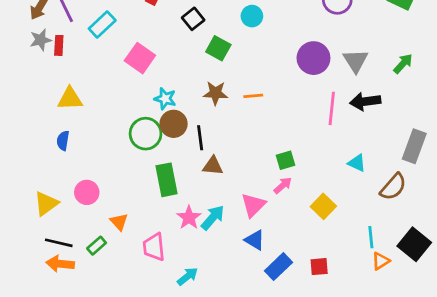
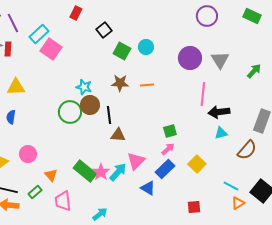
cyan circle: (252, 16) -> (146, 47), moved
pink square: (140, 58) -> (51, 49), moved
green arrow: (403, 64) -> (254, 71), moved
black arrow: (365, 101) -> (219, 112), moved
cyan triangle: (357, 163) -> (221, 133), turned -40
green rectangle: (167, 180) -> (85, 171), moved, turned -40
pink triangle: (253, 205) -> (136, 161), moved
cyan line: (371, 237) -> (231, 186), turned -56
pink trapezoid: (154, 247) -> (63, 201), moved
blue rectangle: (278, 267) -> (165, 169), moved

